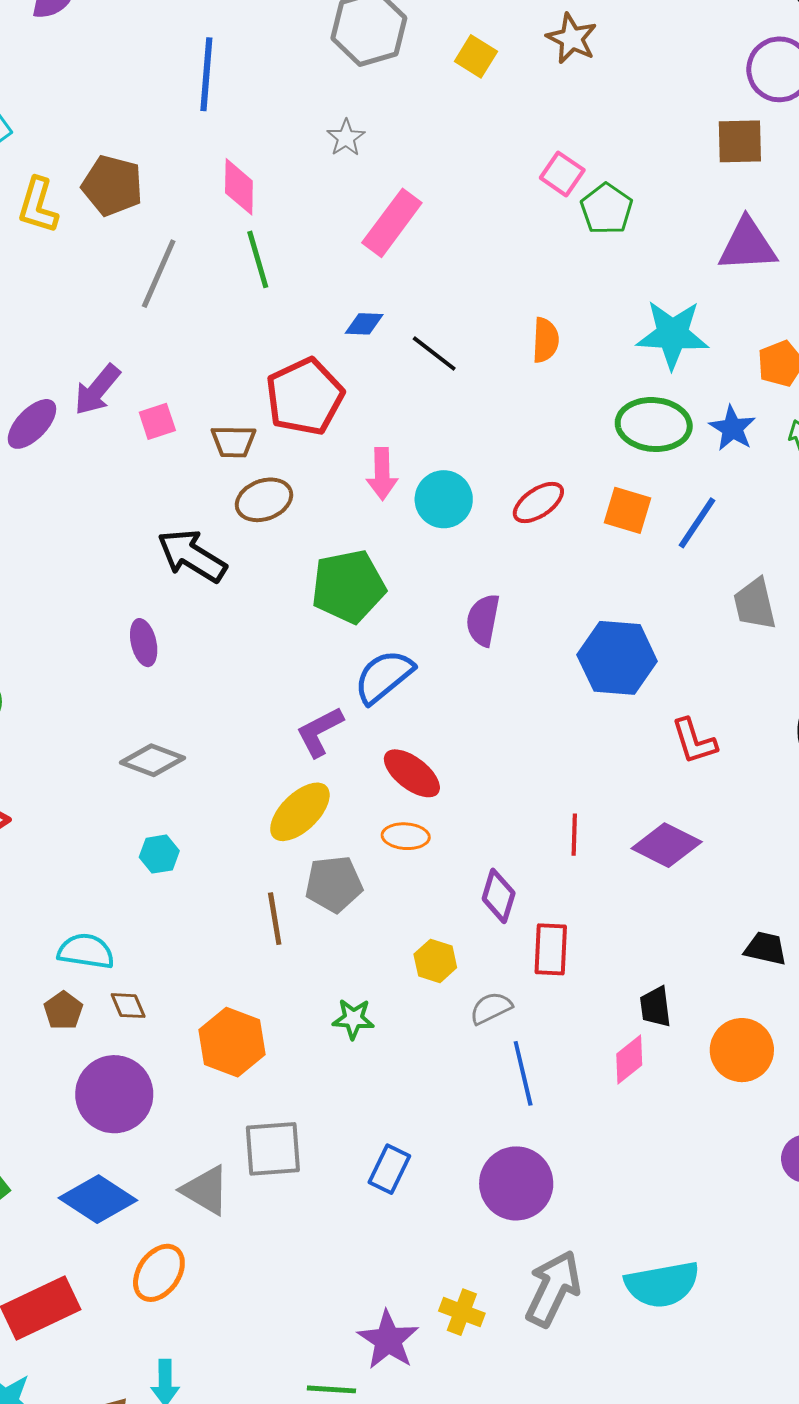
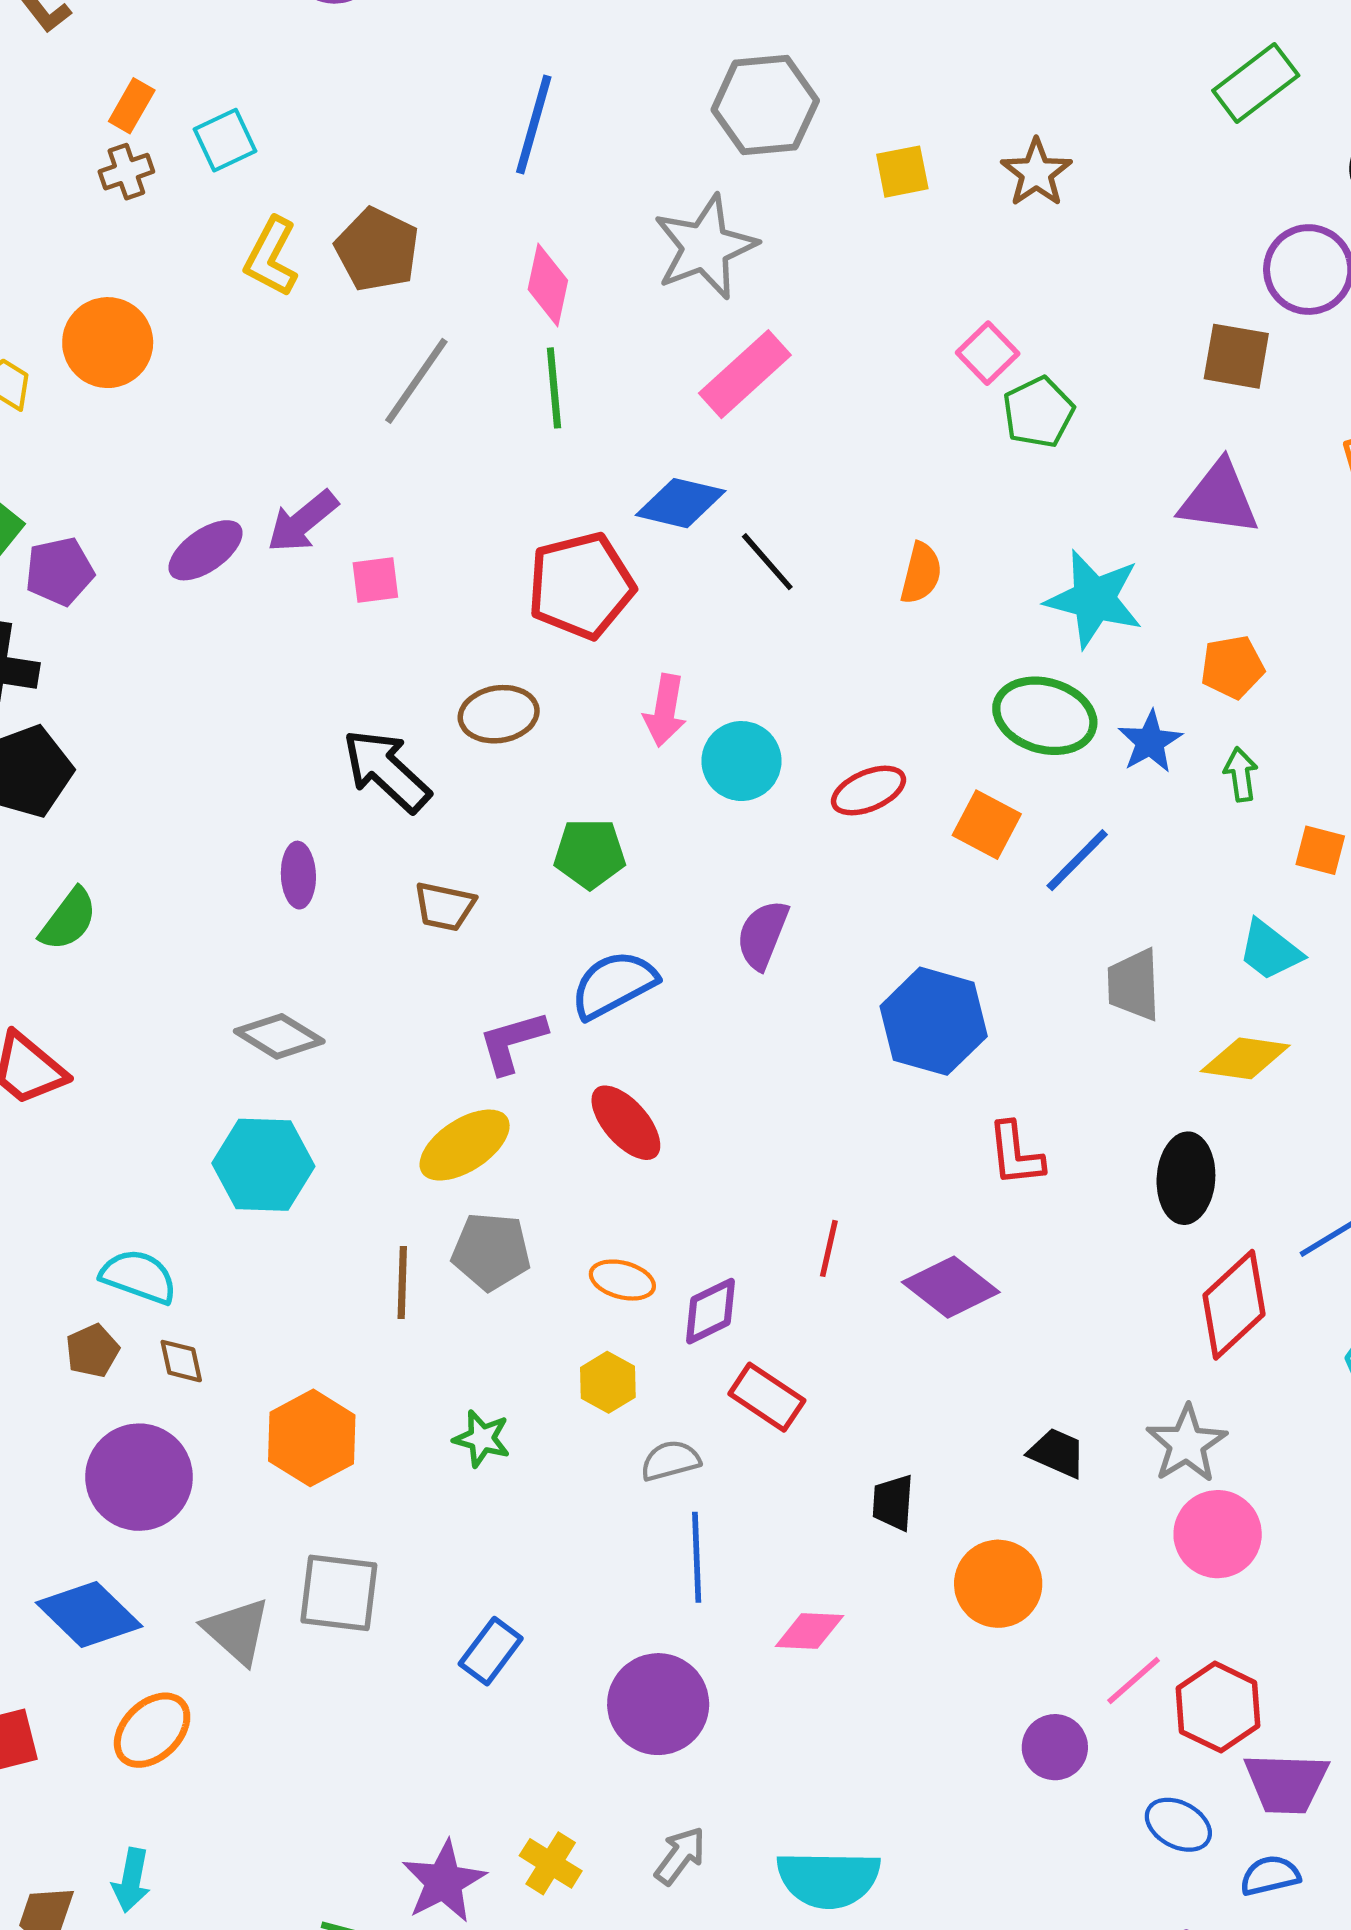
yellow square: (476, 56) -> (902, 172), turned 36
gray star: (346, 138) -> (705, 247), size x2.0
blue diamond: (364, 324) -> (681, 503), size x1.6
brown trapezoid: (233, 441) -> (445, 907), moved
green pentagon: (348, 586) -> (590, 853), size x0.7
orange ellipse: (406, 836) -> (622, 1280), moved
cyan hexagon: (159, 854) -> (263, 1165), size x1.8
purple diamond: (499, 896) -> (711, 1311), turned 36
red rectangle: (551, 949) -> (767, 1397), turned -70
pink diamond: (629, 1059) -> (809, 1631), moved, turned 30
gray arrow: (553, 1289) -> (680, 1856), size x0.6

